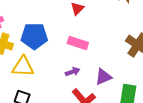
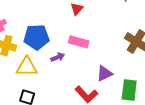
purple arrow: (73, 72) -> (58, 57), moved

